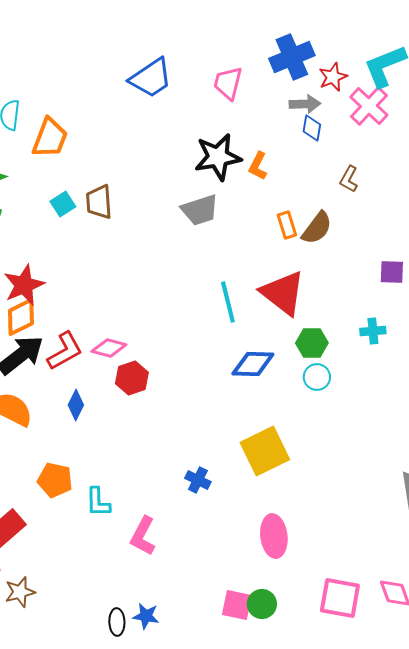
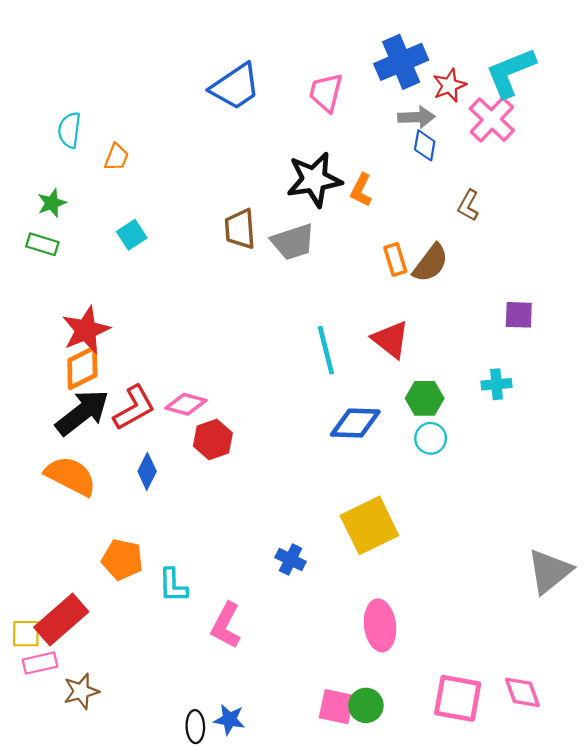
orange trapezoid: (50, 138) -> (116, 157), size x0.6
brown trapezoid: (99, 202) -> (240, 229), moved
red triangle: (283, 293) -> (391, 340), size x0.7

